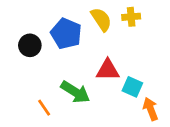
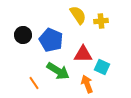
yellow cross: (131, 17) -> (101, 21), moved
blue pentagon: (66, 34) -> (51, 40), moved
orange arrow: (151, 109) -> (87, 84), moved

